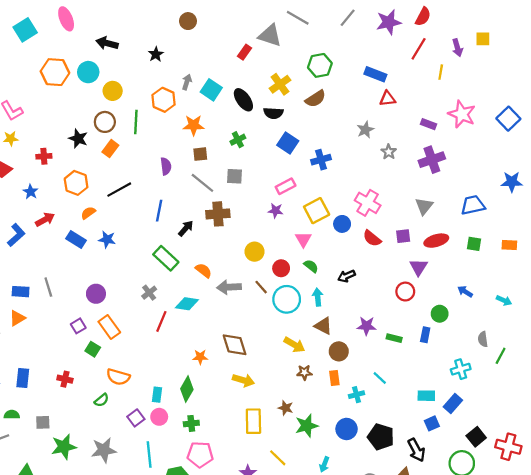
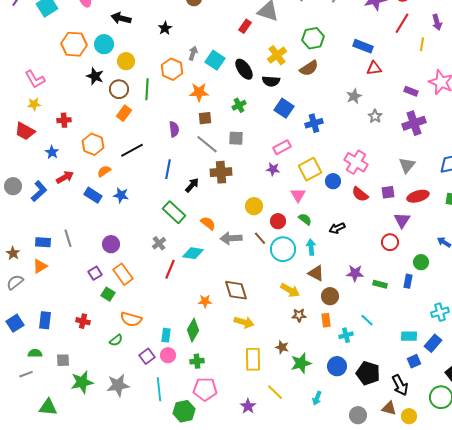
black star: (78, 139) -> (95, 76), moved

